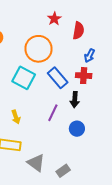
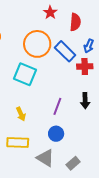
blue rectangle: (58, 78) -> (65, 51), moved
black arrow: (75, 100) -> (85, 101), moved
blue circle: (77, 129) -> (56, 134), moved

